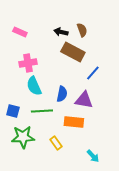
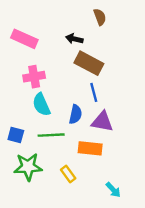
brown semicircle: (82, 30) -> (100, 17), moved
pink rectangle: (20, 32) -> (24, 39), size x1.5
blue line: (93, 73) -> (94, 92), moved, turned -56

